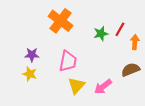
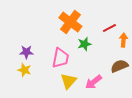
orange cross: (60, 21) -> (70, 22), moved
red line: (120, 29) -> (109, 28), turned 32
green star: (101, 34) -> (84, 44), moved

